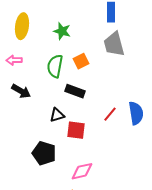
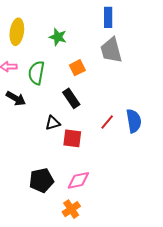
green semicircle: (55, 66) -> (36, 73), moved
black rectangle: (75, 91) -> (71, 98), turned 36
black pentagon: (44, 153) -> (41, 180), moved, turned -30

